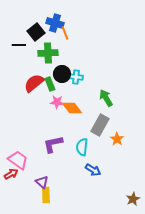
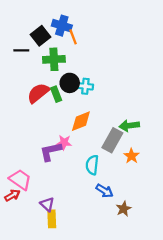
green arrow: (106, 98) -> (129, 126), moved, turned -66
pink star: (57, 102) -> (64, 142), moved
orange diamond: (72, 108) -> (81, 121), turned -75
purple L-shape: (53, 144) -> (51, 151), moved
brown star: (133, 199) -> (124, 209), moved

